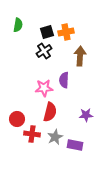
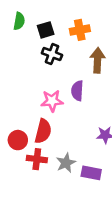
black square: (47, 32) -> (46, 30), moved
black cross: (44, 51) -> (52, 54), turned -35
red semicircle: (50, 112) -> (43, 131), moved

